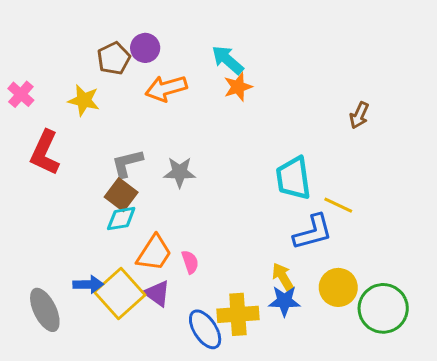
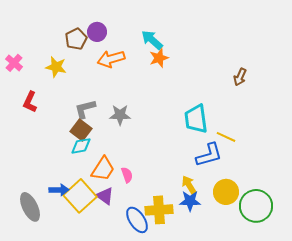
red L-shape: (45, 153) -> (30, 102), size x0.7

